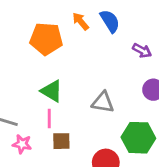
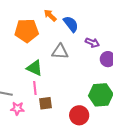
blue semicircle: (110, 21) -> (71, 24), moved
purple arrow: (142, 51) -> (92, 43), moved
gray triangle: (103, 102) -> (60, 52), moved

